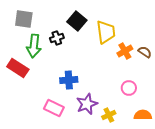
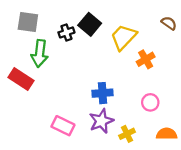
yellow trapezoid: (106, 32) -> (123, 37), turned -130
black cross: (57, 38) -> (66, 32), moved
brown semicircle: (145, 52) -> (169, 23), moved
blue cross: (69, 80) -> (103, 93), moved

